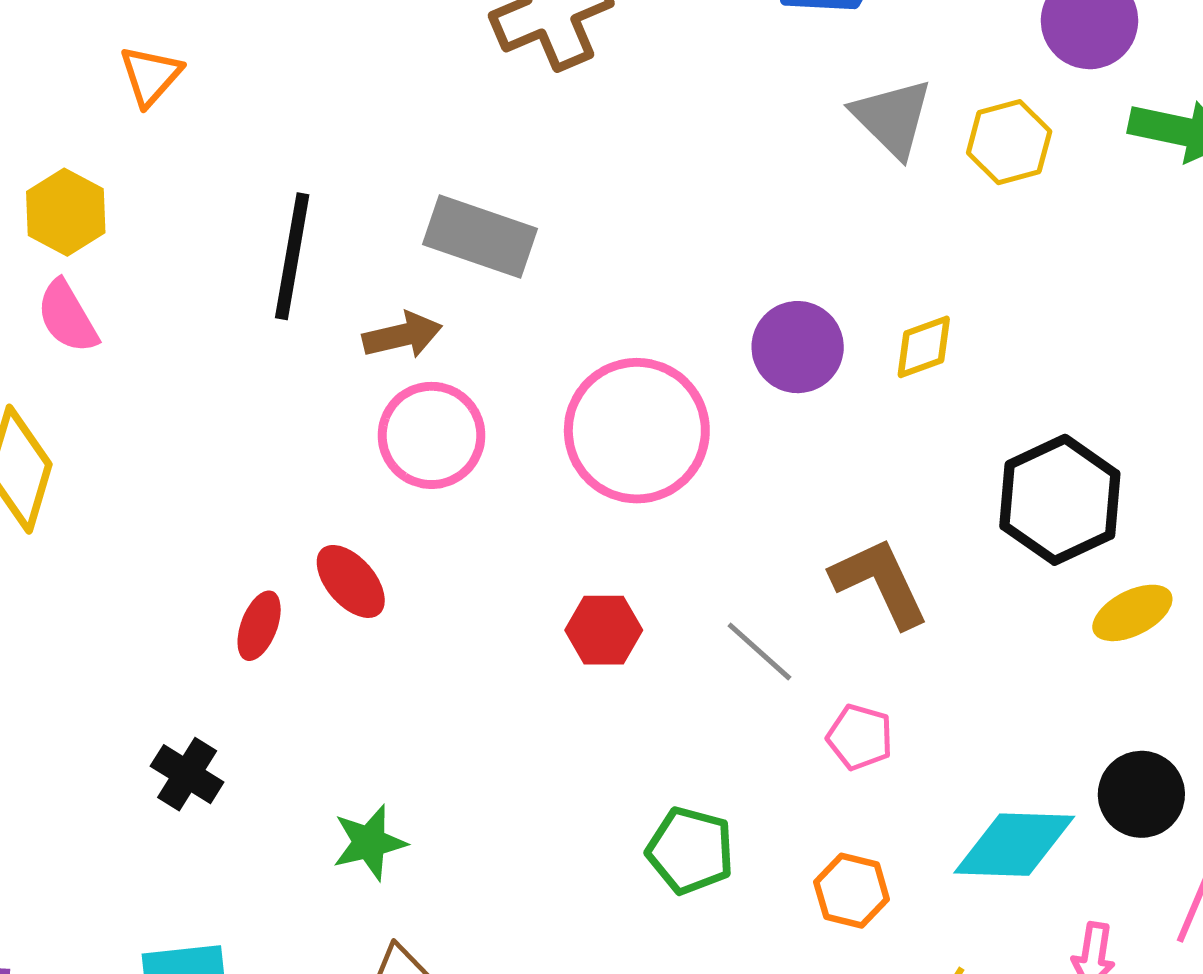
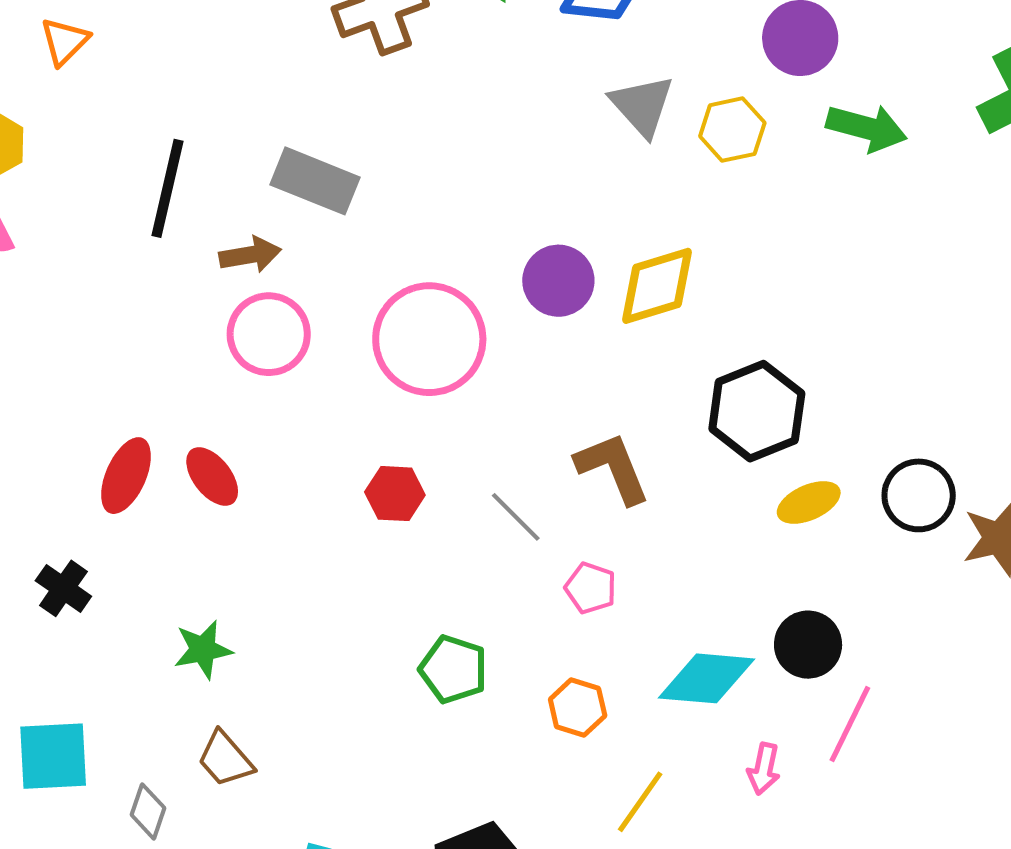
yellow diamond: (924, 347) -> (657, 286), size x1.6
red ellipse: (351, 581) -> (212, 477), moved
red ellipse: (259, 626) -> (126, 476), size x1.4

